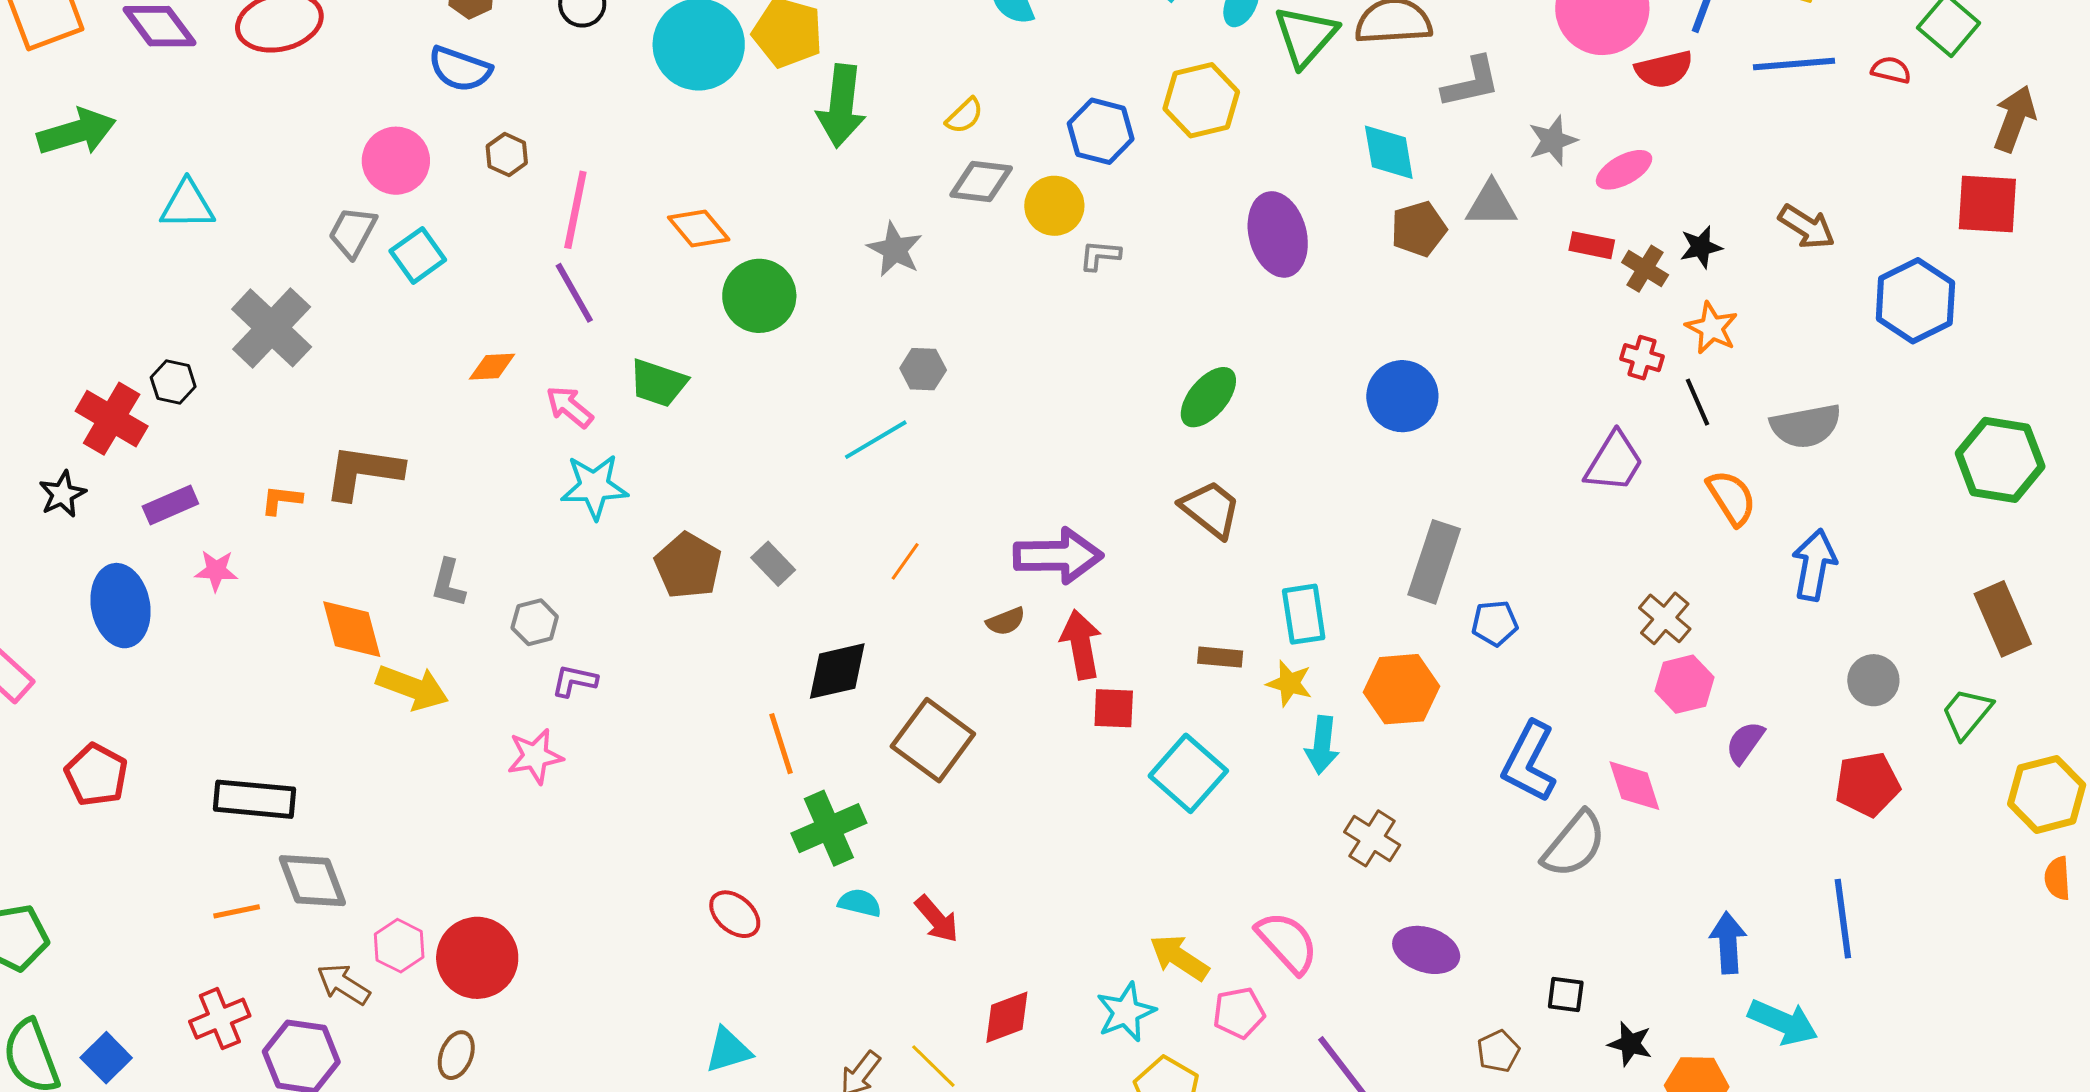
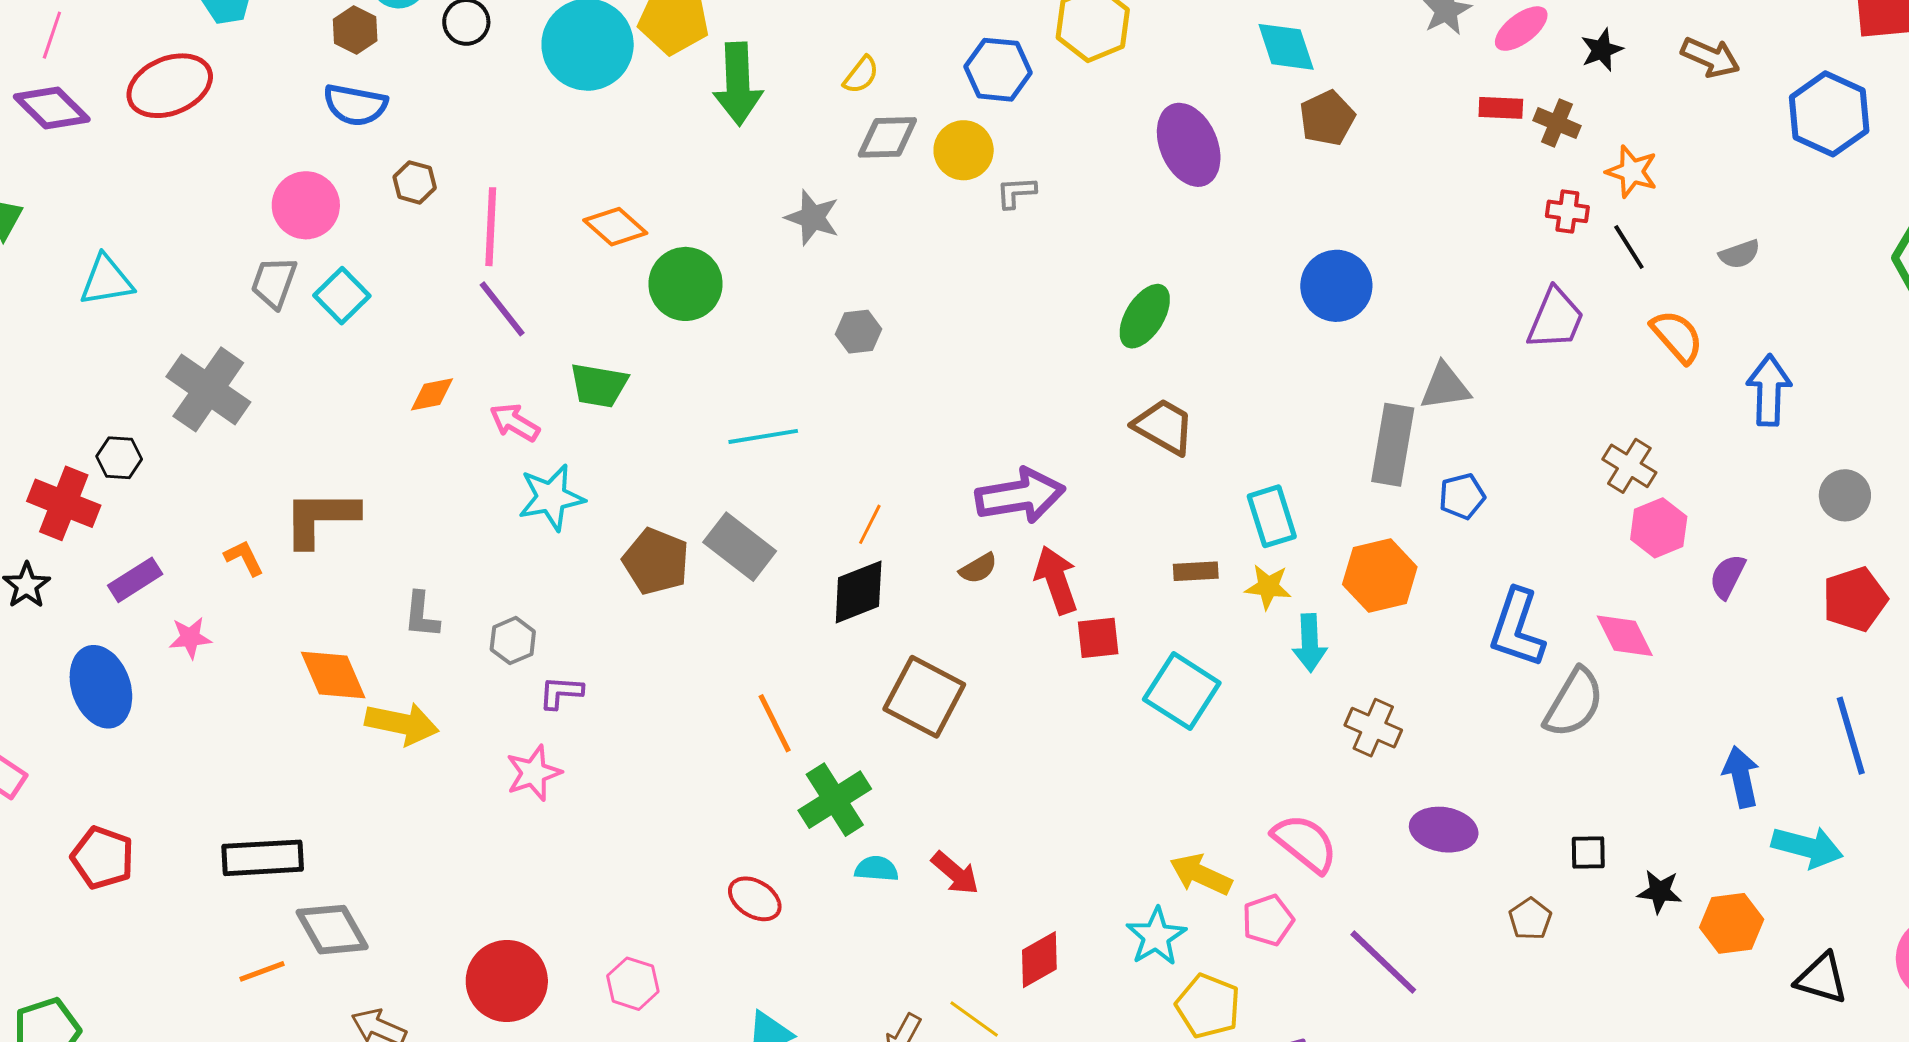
gray triangle: (1491, 204) -> (1445, 387), moved
black star: (1701, 247) -> (1602, 50), moved
gray semicircle: (1806, 426) -> (1740, 254), size x0.6
cyan line: (876, 440) -> (763, 436), moved, turned 30
orange L-shape: (281, 500) -> (244, 558), turned 66
gray rectangle: (773, 564) -> (740, 547), size x1.6
black diamond: (837, 671) -> (859, 592), moved
pink hexagon: (399, 946) -> (633, 984), moved

